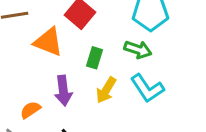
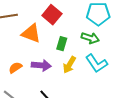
purple arrow: (63, 91) -> (41, 65), turned -78
orange semicircle: (30, 110) -> (15, 68), moved

